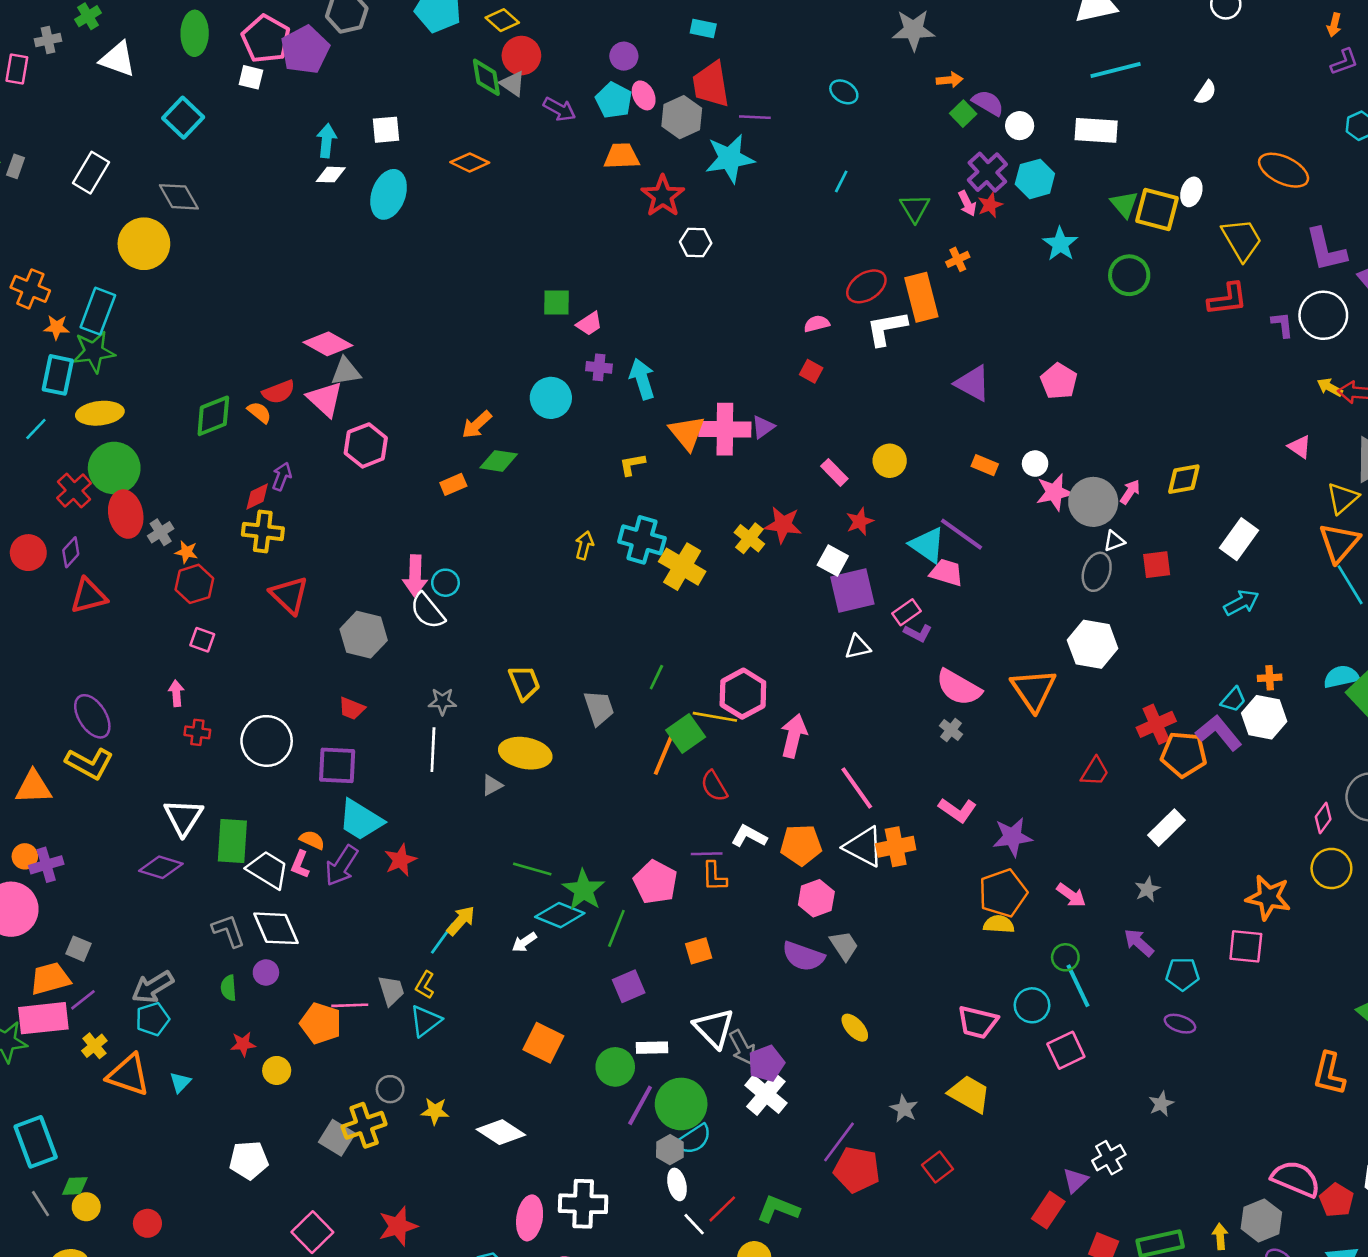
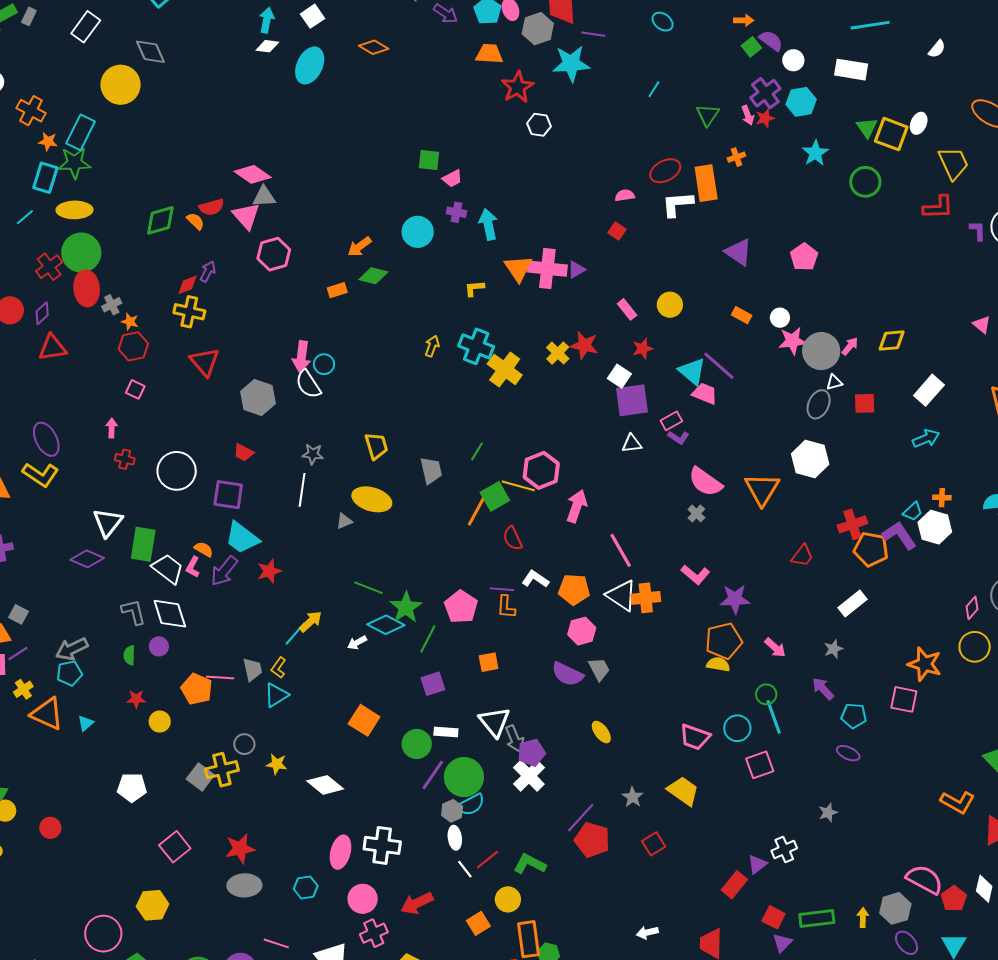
white square: (386, 130) -> (312, 16), turned -35
orange L-shape: (1329, 1074) -> (958, 802), turned -80

